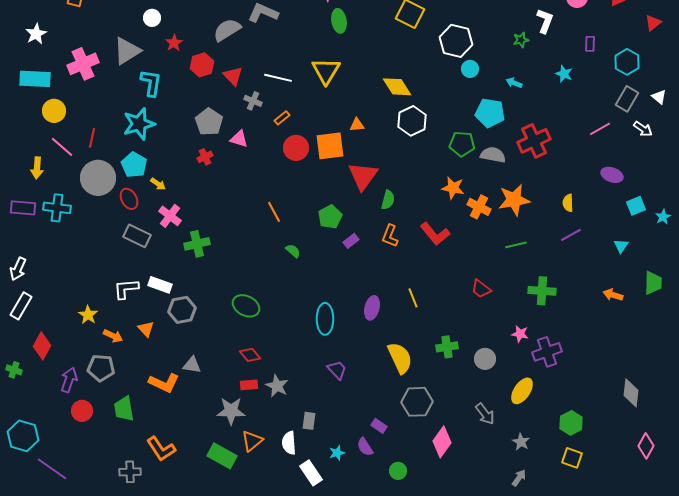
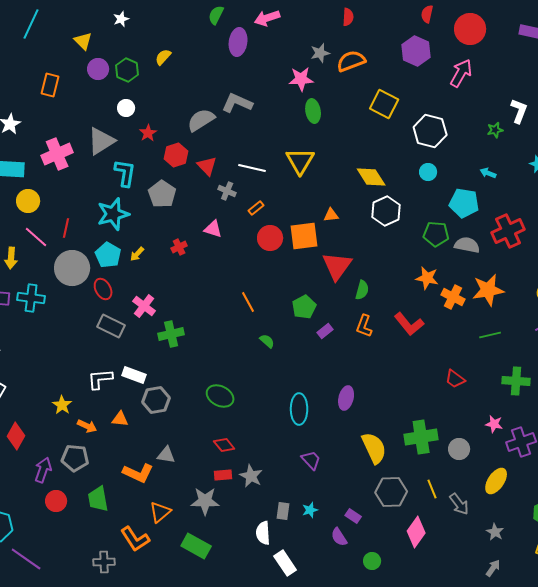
cyan circle: (470, 69) -> (428, 172), moved
gray pentagon: (209, 122) -> (162, 194), moved
yellow arrow: (158, 184) -> (137, 254), moved, turned 98
yellow line: (413, 298) -> (432, 489), moved
orange triangle: (146, 329) -> (120, 419), turned -42
green cross: (447, 347) -> (421, 437), size x1.5
orange triangle: (252, 441) -> (160, 512), moved
cyan star: (337, 453) -> (310, 510), moved

